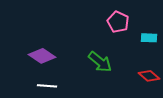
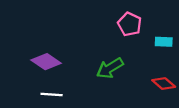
green arrow: (100, 62) -> (110, 68), turned 110

